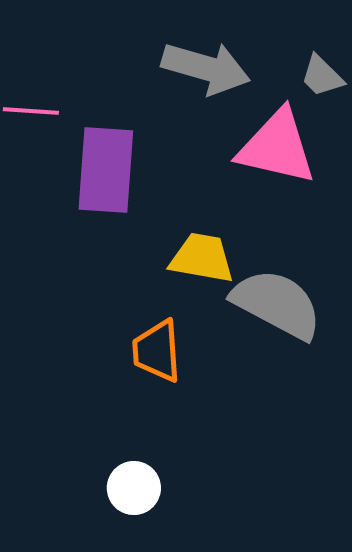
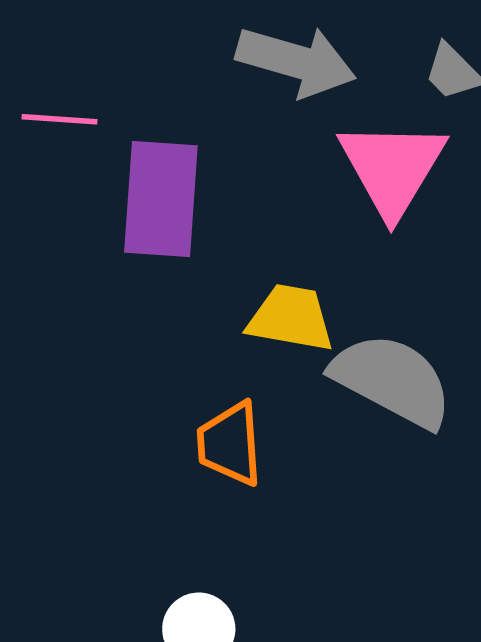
pink triangle: (277, 147) -> (392, 168), turned 48

